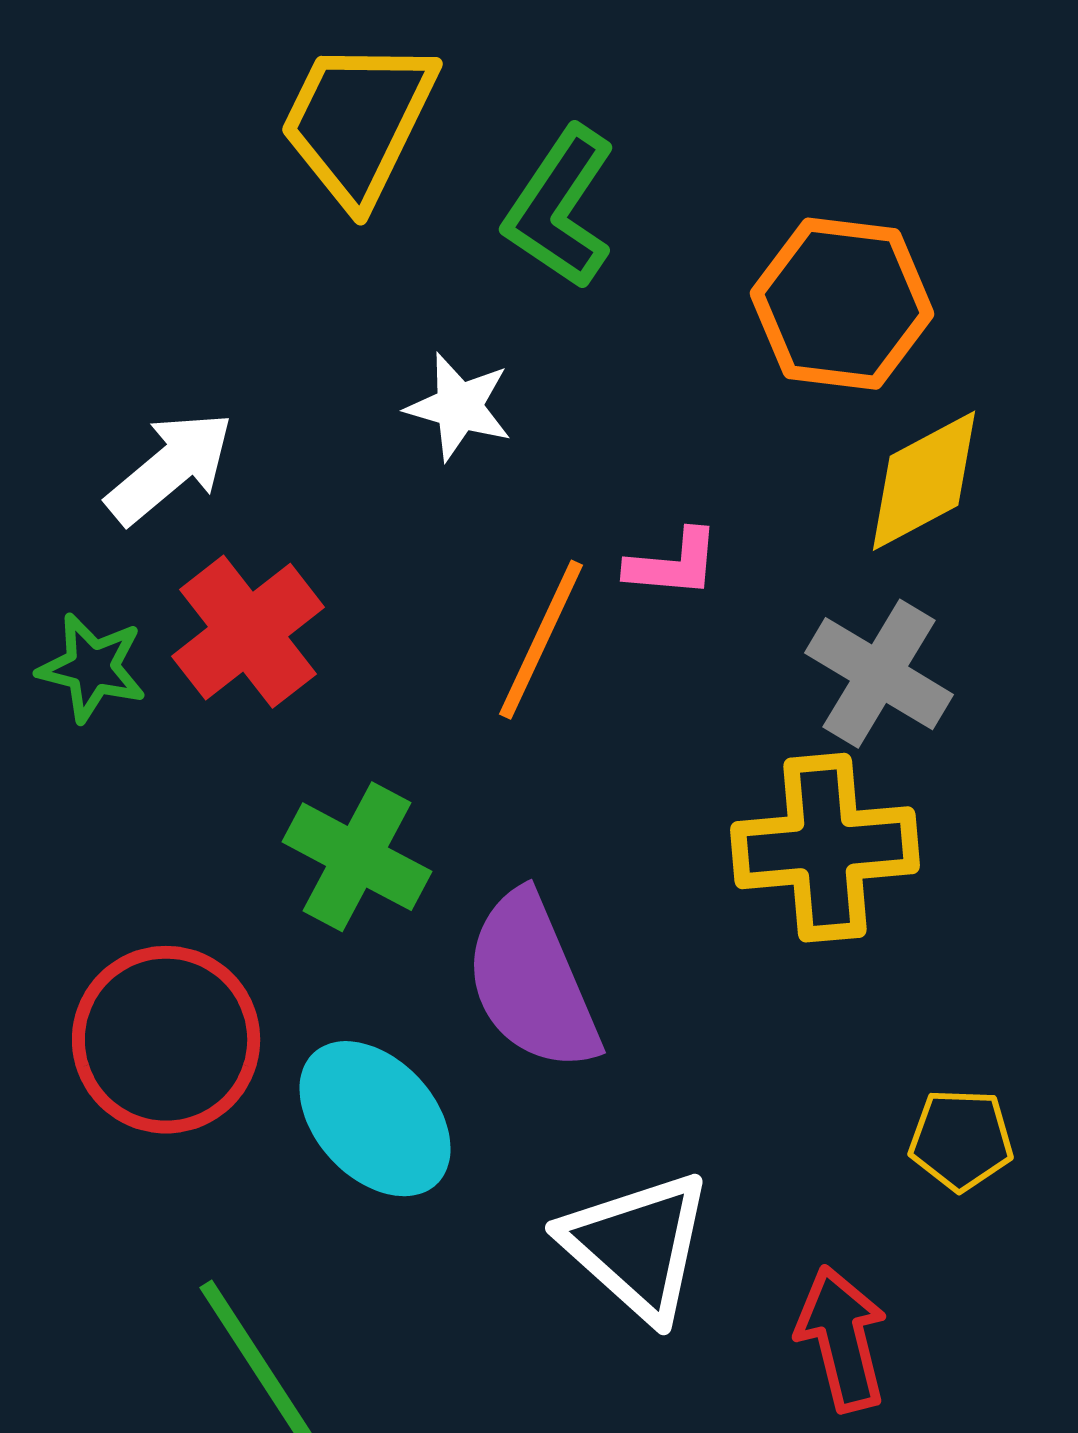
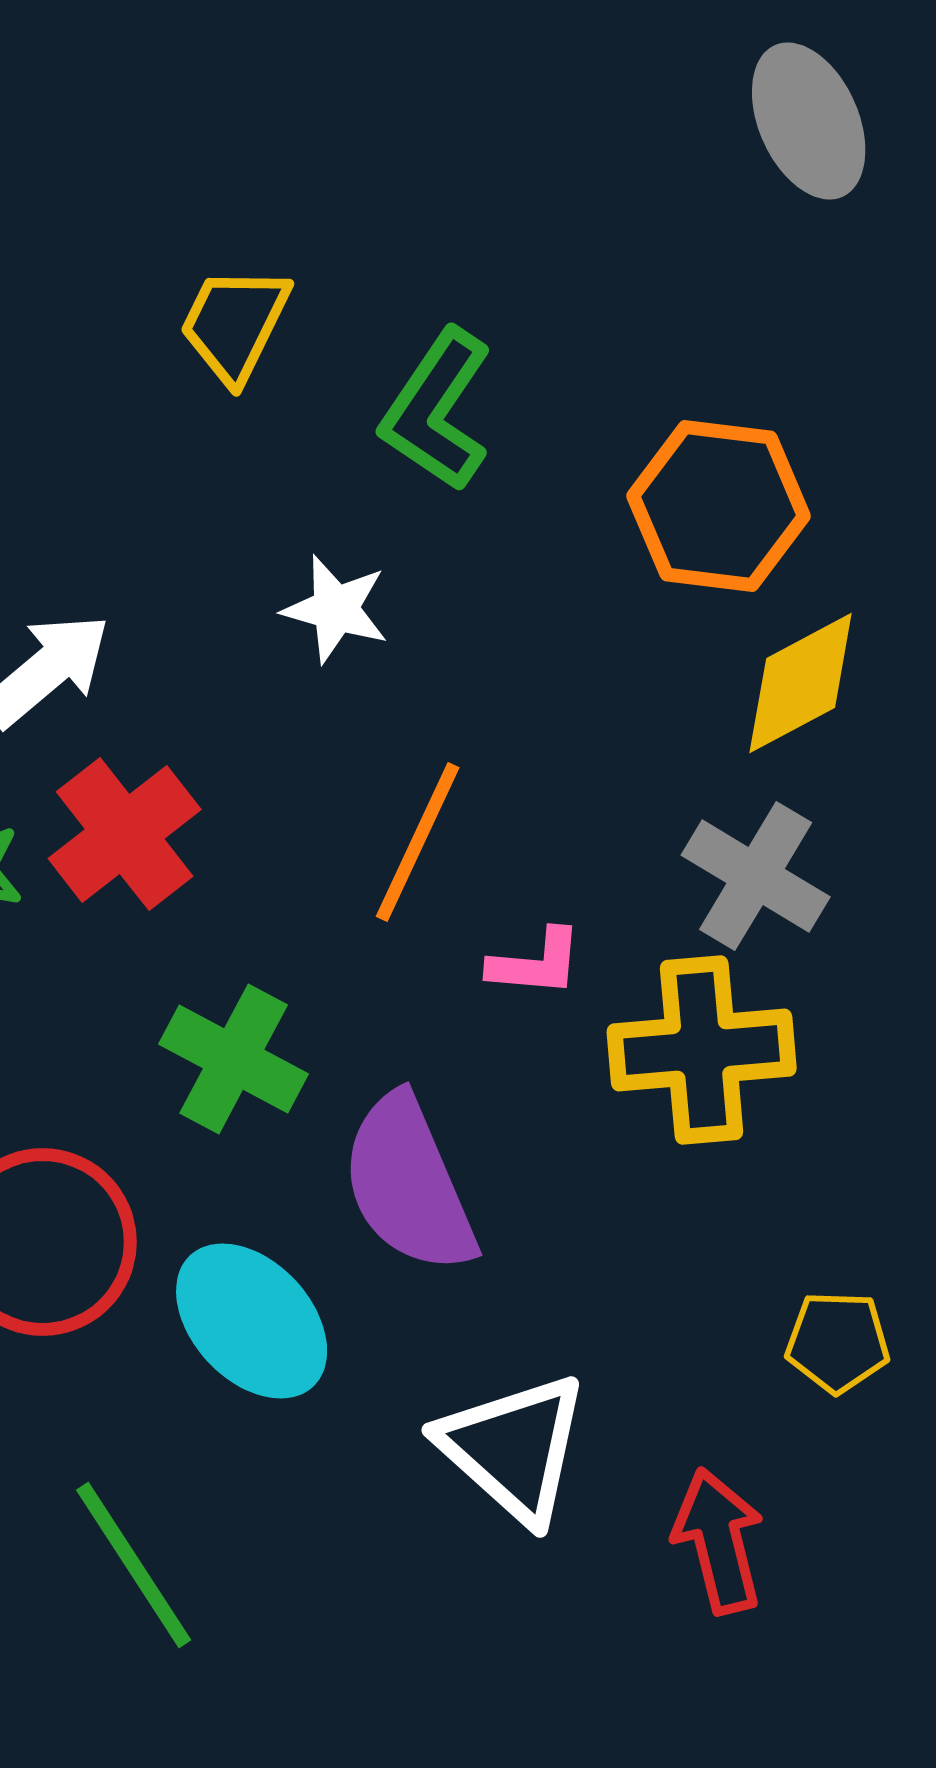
yellow trapezoid: (358, 122) -> (235, 324), size x0.7
pink L-shape: (673, 564) -> (536, 963), moved

